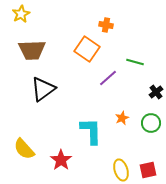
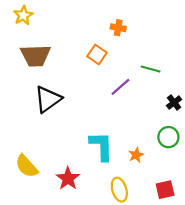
orange square: (87, 49) -> (97, 54), size x0.7
orange star: (122, 118) -> (136, 155), moved
yellow ellipse: (121, 170) -> (119, 190), moved

